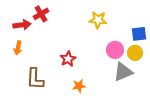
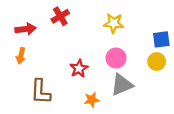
red cross: (41, 14) -> (60, 16), moved
pink circle: (115, 50) -> (116, 58), moved
gray triangle: (123, 72) -> (122, 85), moved

